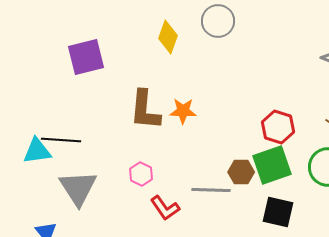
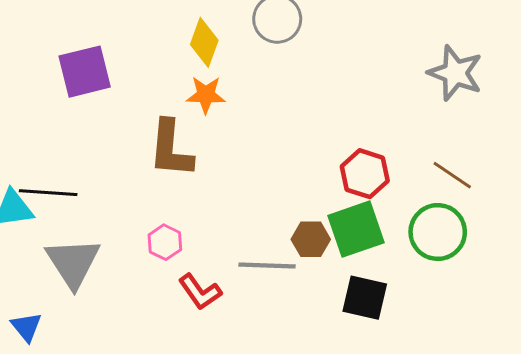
orange star: (183, 111) -> (206, 95), moved

